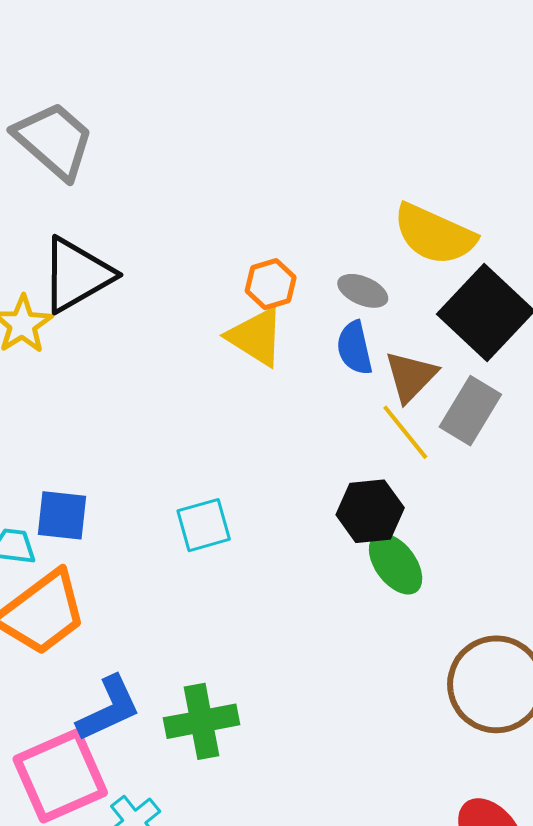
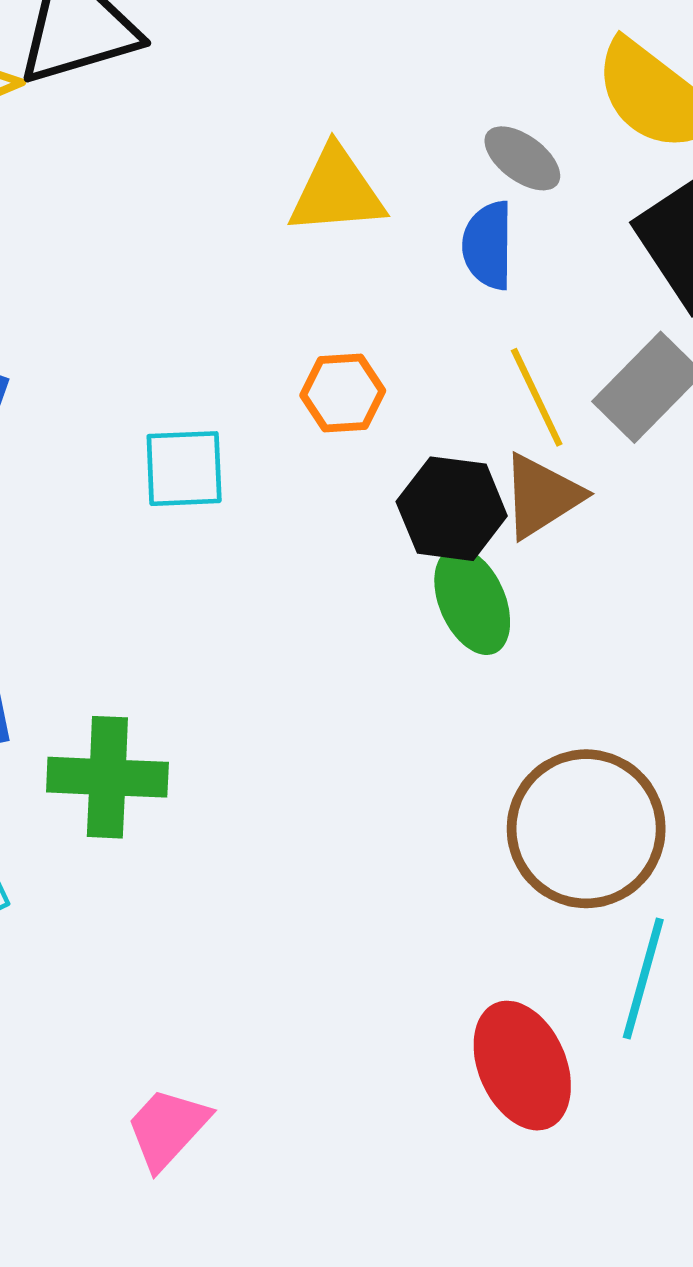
orange hexagon: (271, 284) -> (343, 393), moved
yellow triangle: (256, 337) -> (337, 191), turned -50
brown triangle: (411, 376) -> (542, 496), moved

